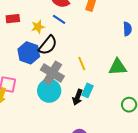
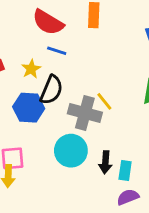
gray cross: (52, 73) -> (85, 113), moved
cyan rectangle: (87, 90) -> (125, 171), moved
black arrow: (78, 97) -> (105, 162), moved

